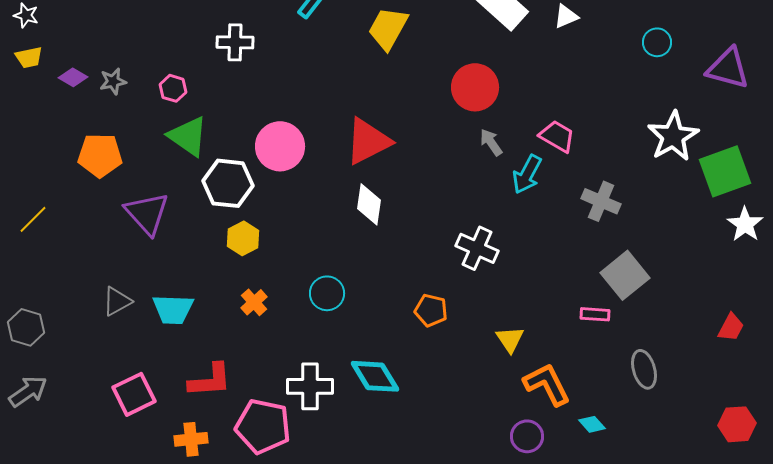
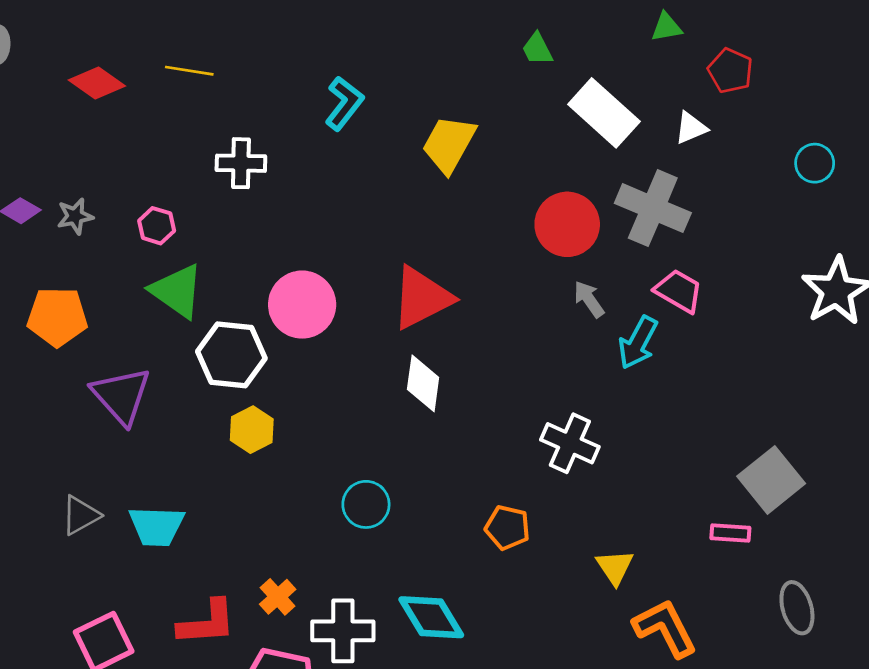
gray cross: (601, 201) -> (653, 208), moved, size x1.4
orange cross: (254, 302) -> (278, 597), moved

